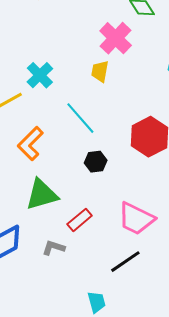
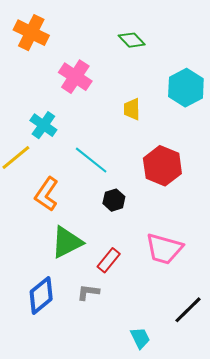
pink cross: (116, 38) -> (75, 77), moved
yellow trapezoid: (100, 71) -> (132, 109), moved
black line: (125, 262) -> (188, 310), moved

